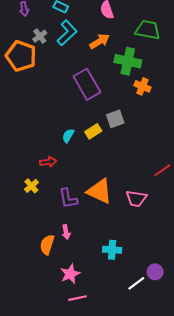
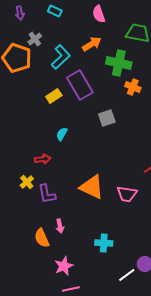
cyan L-shape: (67, 33) -> (61, 57), moved
yellow rectangle: (93, 131) -> (54, 96), moved
purple L-shape: (68, 198) -> (47, 194), moved
orange semicircle: (47, 245) -> (42, 238), turned -42

